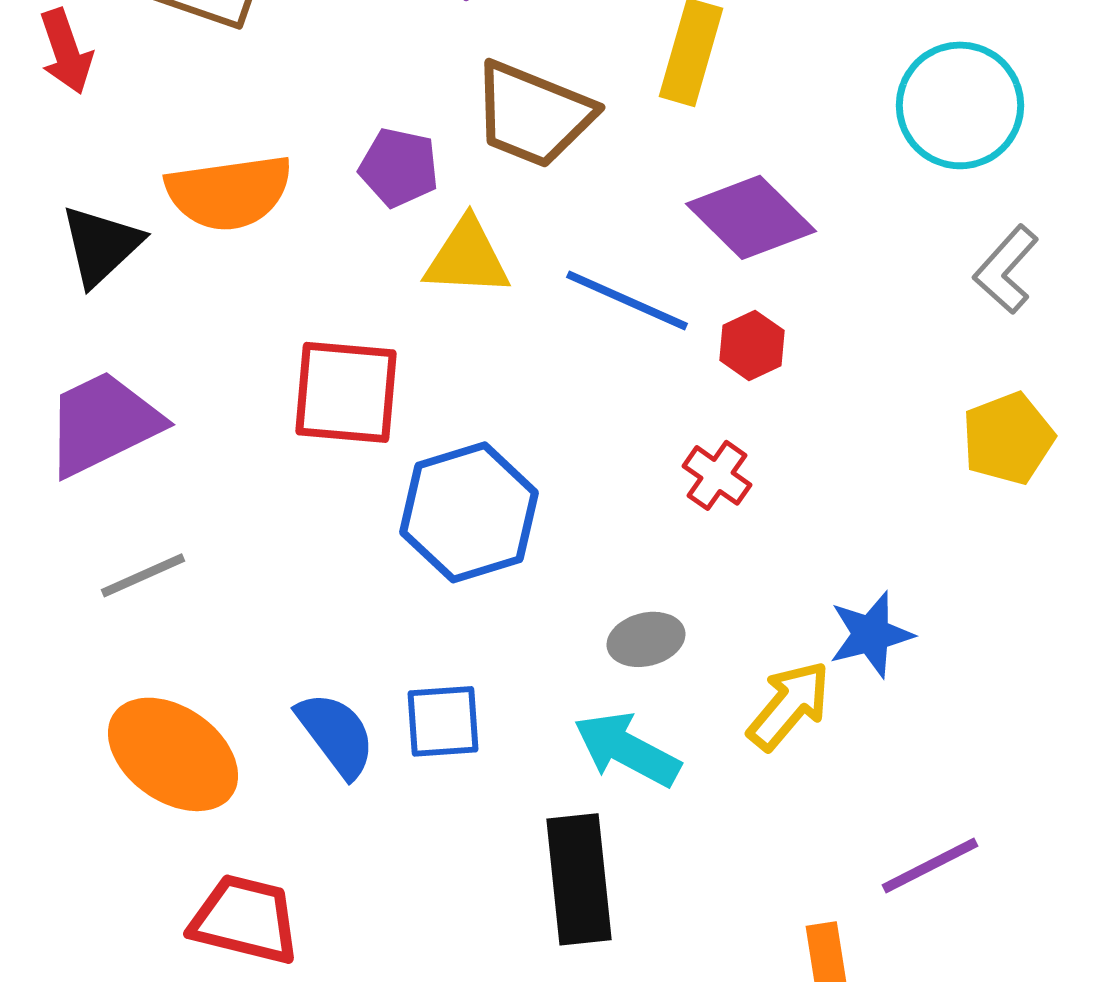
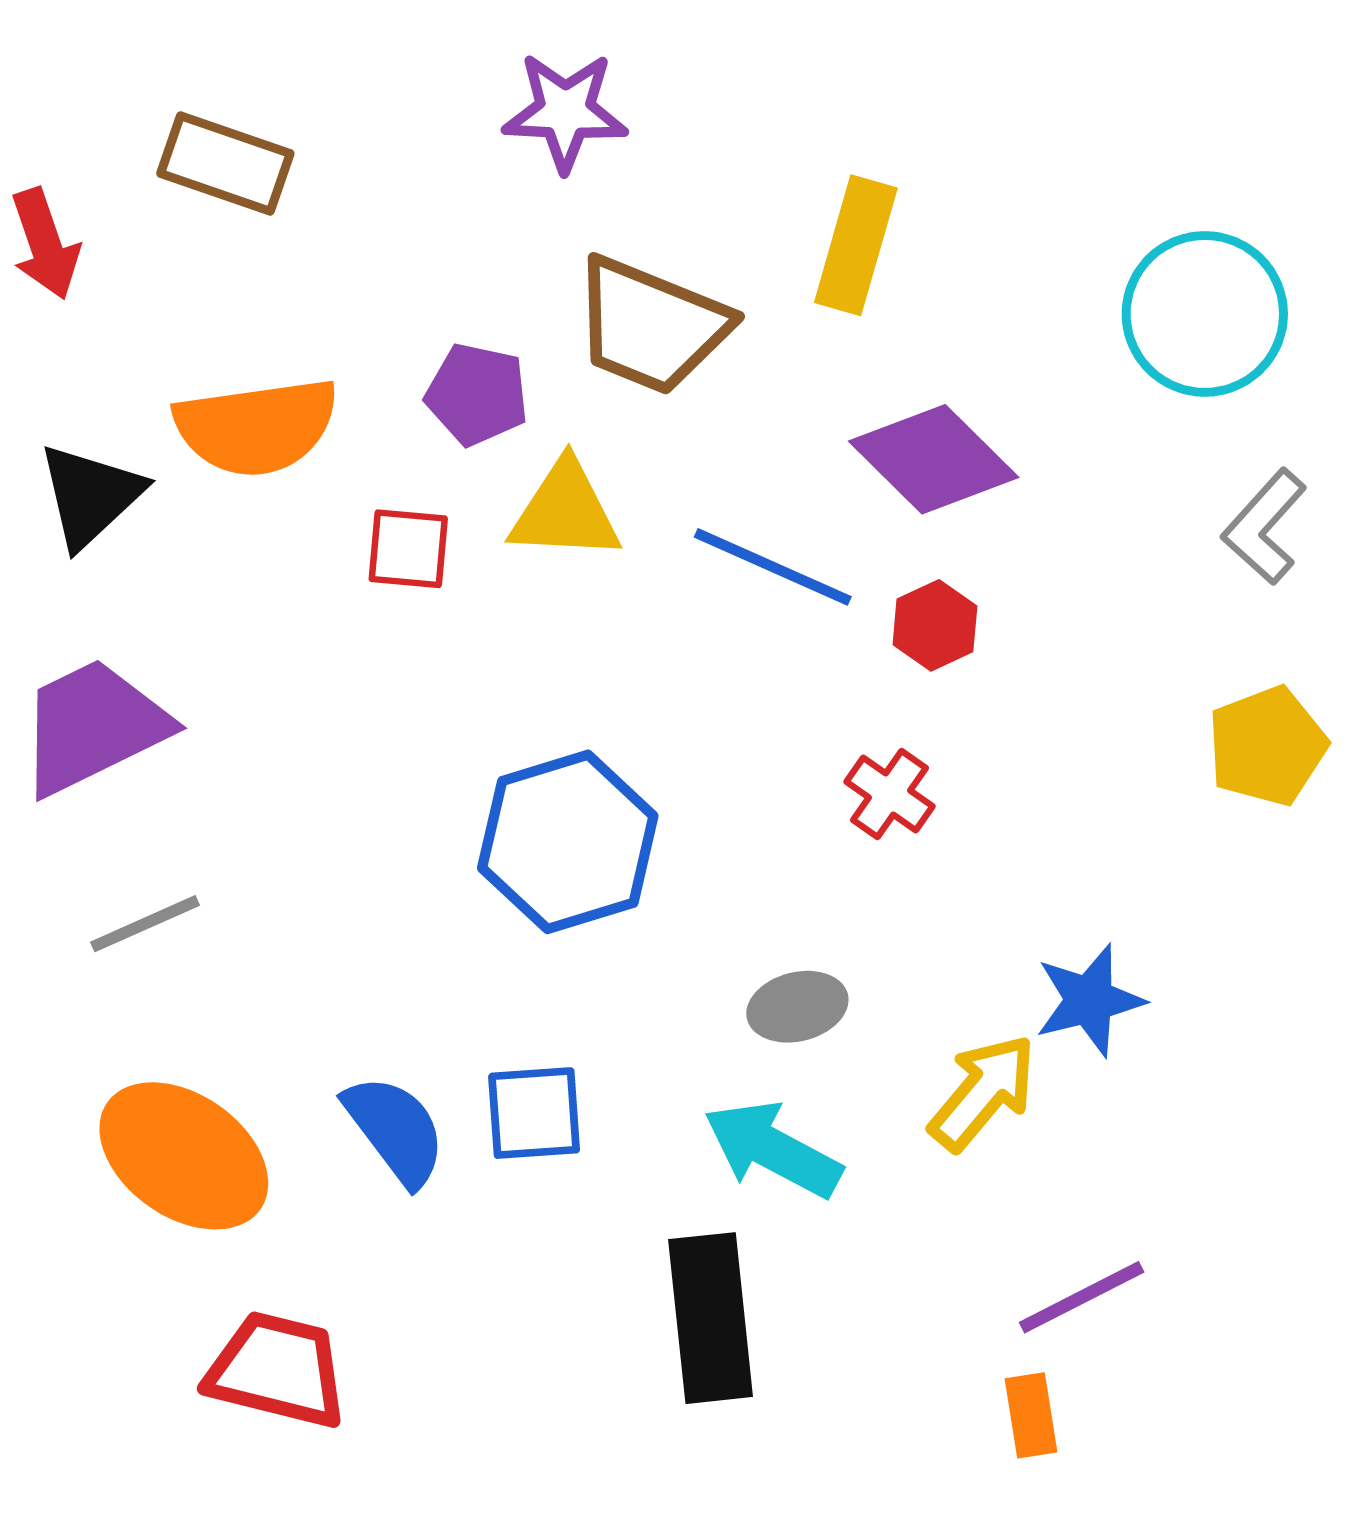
red square: (346, 392) -> (408, 549), moved, size x0.6
purple line: (930, 865) -> (1082, 1297), moved

